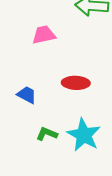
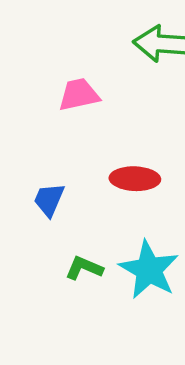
blue trapezoid: (27, 95) -> (49, 200), turned -95

